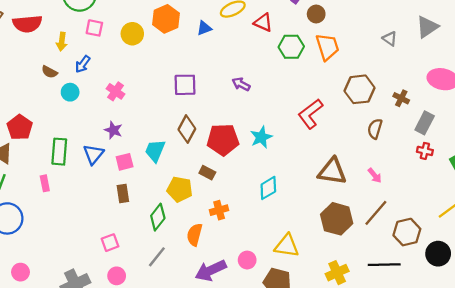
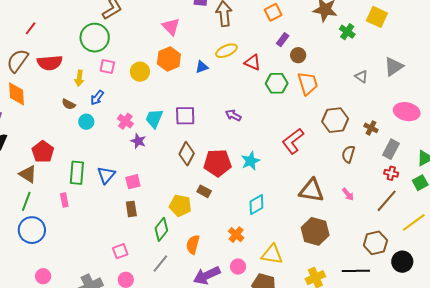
purple star: (113, 130) -> (138, 141), moved
cyan trapezoid: (155, 151) -> (154, 119), moved
orange cross: (219, 210) -> (236, 235), moved, turned -35
brown line: (376, 213) -> (387, 201), moved

